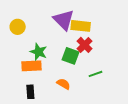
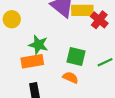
red cross: (85, 45) -> (99, 20), moved
green square: (71, 56) -> (76, 56), moved

